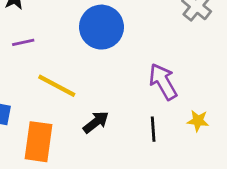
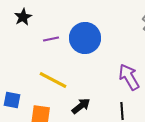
purple line: (23, 42) -> (51, 39), moved

